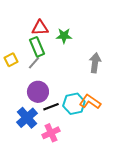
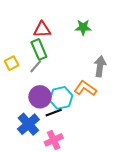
green star: (64, 36) -> (83, 27), moved
orange L-shape: (90, 102) -> (85, 88), moved
cyan hexagon: (74, 104) -> (61, 98), moved

